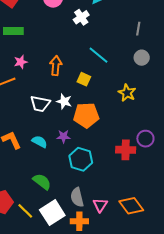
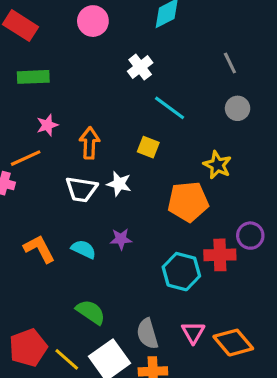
white cross: (81, 17) -> (140, 67), moved
gray line: (138, 29) -> (230, 63), turned -32
orange arrow: (56, 66) -> (90, 143), moved
orange pentagon: (86, 115) -> (188, 202), moved
cyan hexagon: (81, 159) -> (181, 272), moved
pink triangle: (100, 205) -> (193, 332), moved

